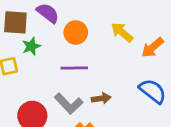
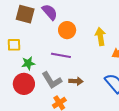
yellow arrow: (122, 32) -> (100, 37), turned 30
green star: (31, 46) -> (28, 63), moved

